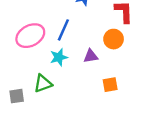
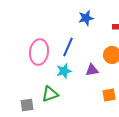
pink ellipse: (30, 36) -> (39, 52), turned -55

